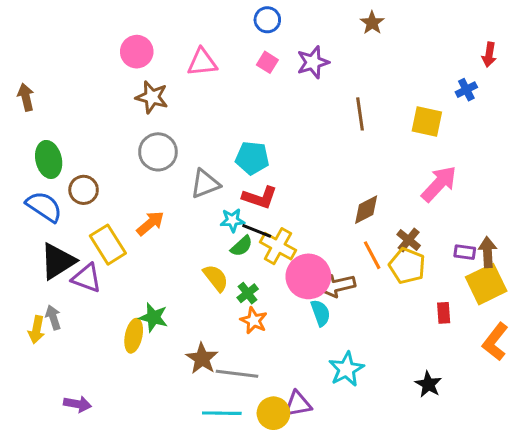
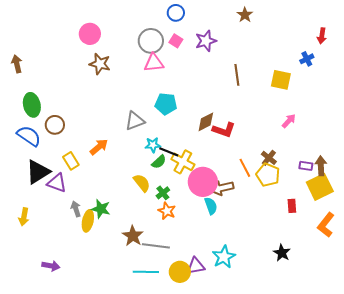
pink triangle: (202, 62) -> (154, 63), moved
gray circle: (158, 152) -> (151, 41), moved
pink arrow: (439, 184) -> (289, 121), size x0.6
red L-shape: (260, 197) -> (224, 130), moved
brown diamond: (366, 210) -> (206, 122), moved
yellow rectangle: (108, 245) -> (71, 161), size x0.7
gray arrow: (53, 317) -> (76, 209), moved
cyan star: (346, 369) -> (224, 257), moved

